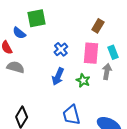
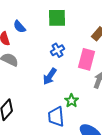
green square: (37, 18) -> (57, 18), moved
green star: (83, 80) -> (72, 101), moved

